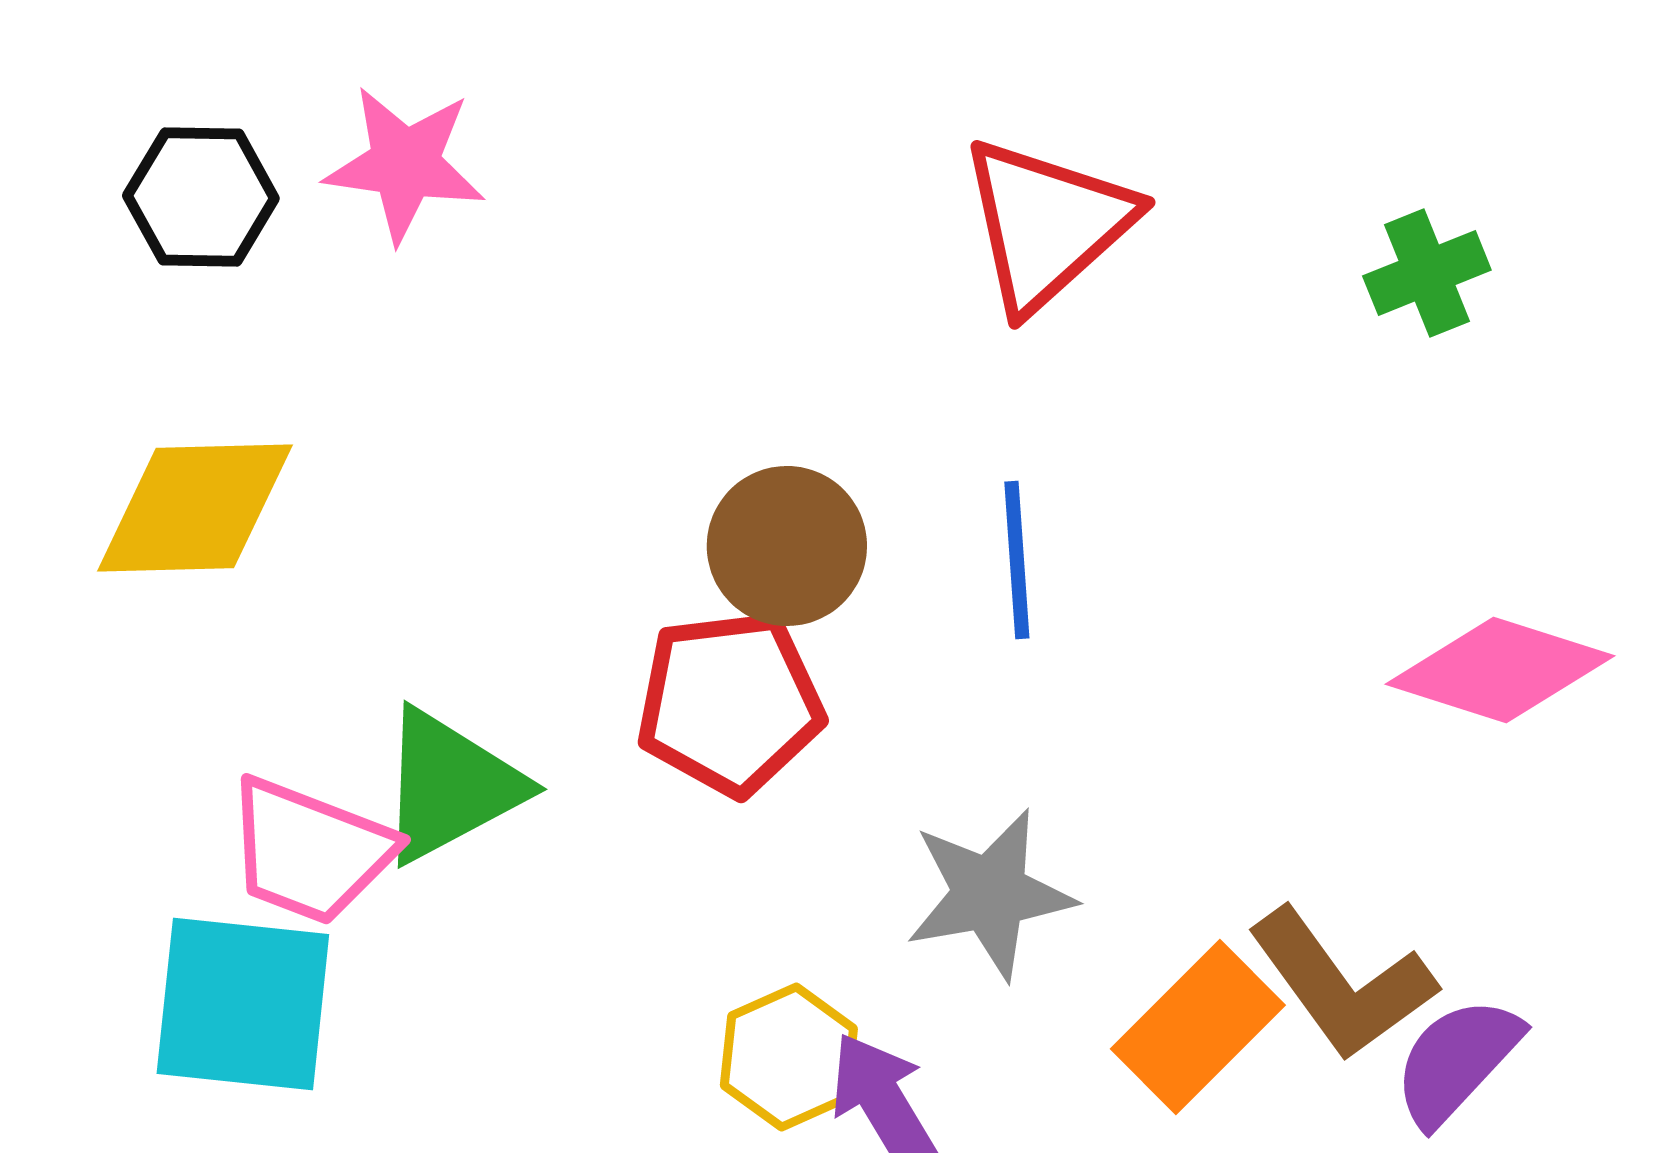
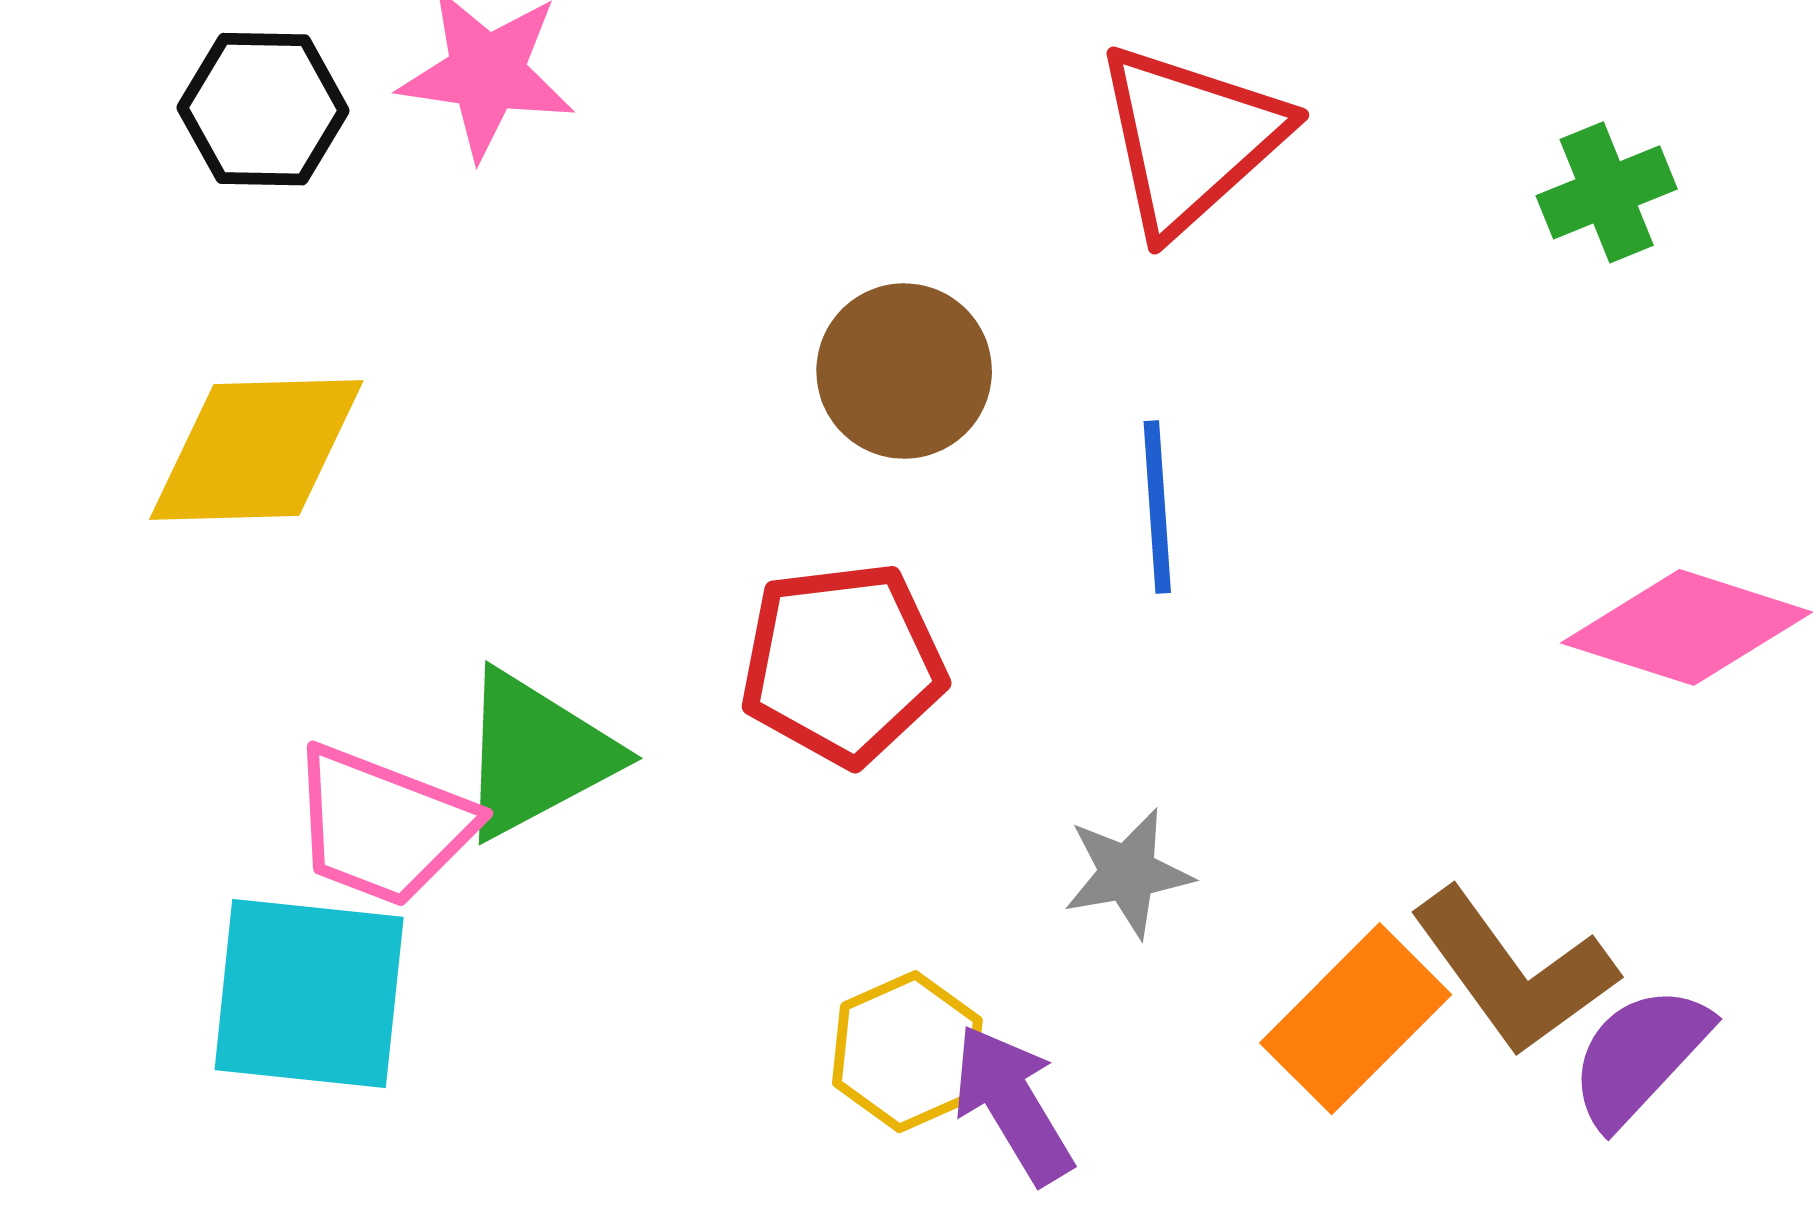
brown circle: (787, 546) -> (904, 371), moved
gray star: (990, 894) -> (1128, 873), size x0.7

